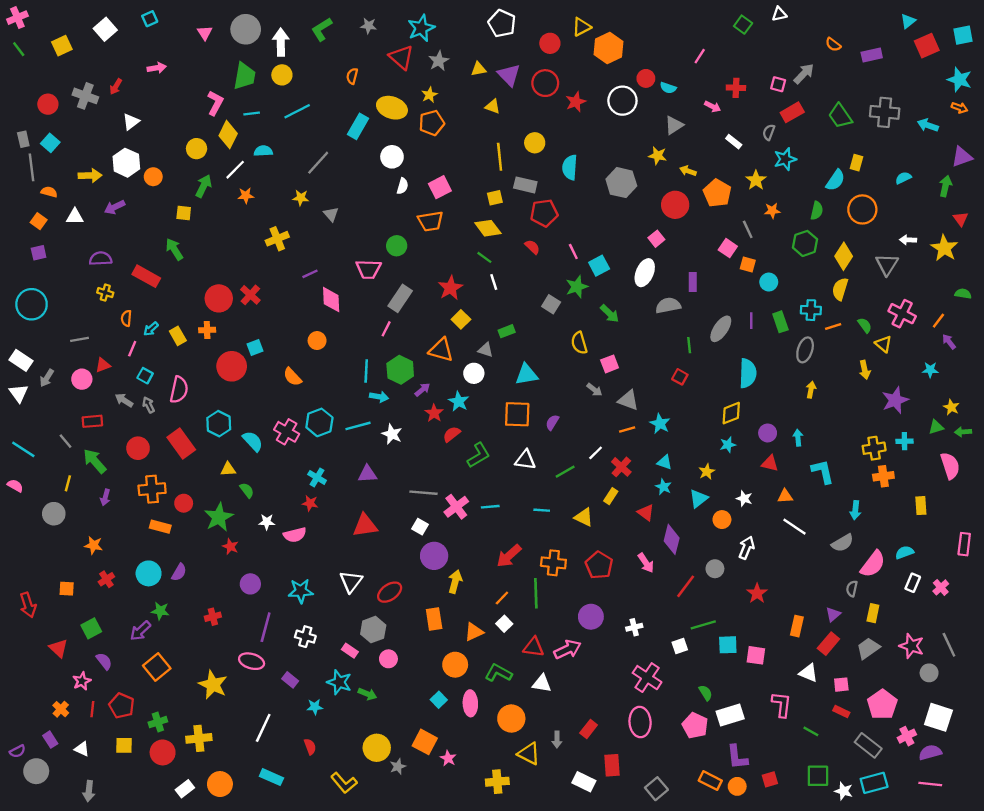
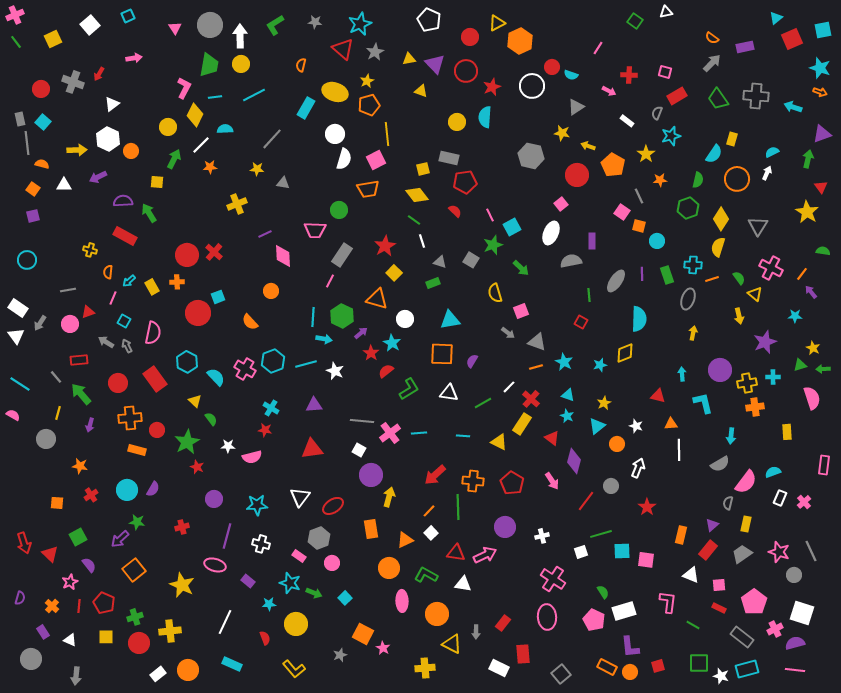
gray arrow: (804, 74) -> (712, 63), moved
yellow line: (500, 157) -> (387, 134), moved
cyan semicircle: (570, 167) -> (485, 117), moved
white semicircle: (402, 186) -> (344, 159), size x1.5
gray triangle: (331, 214) -> (283, 183), turned -40
white arrow: (908, 240) -> (767, 173), moved, turned 112
purple semicircle: (101, 259) -> (123, 201), moved
cyan circle: (32, 304) -> (27, 260), size x0.7
gray triangle: (486, 350) -> (440, 262), moved
purple circle: (768, 433) -> (720, 370), moved, size x1.5
cyan star: (728, 445) -> (600, 365), moved
yellow triangle: (228, 469) -> (195, 401), turned 48
yellow rectangle: (611, 496) -> (522, 424), size x1.5
white line: (794, 527) -> (679, 450), turned 55
red arrow: (28, 605) -> (24, 543), moved
cyan square: (439, 700) -> (345, 598), moved
yellow circle: (377, 748) -> (296, 624), moved
purple semicircle: (17, 751) -> (20, 598), moved, turned -48

